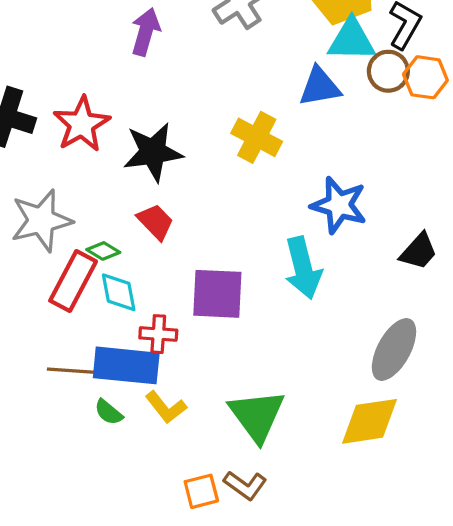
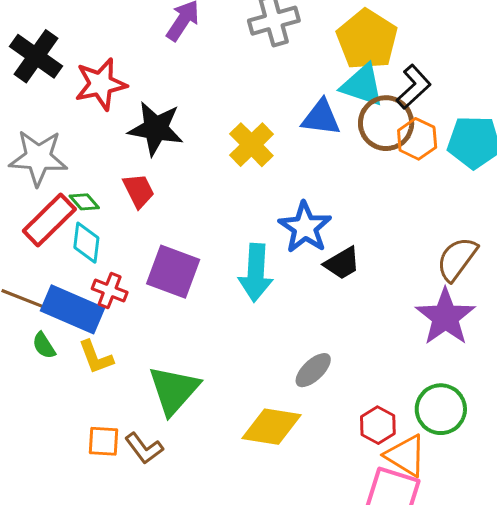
brown circle: (388, 71) -> (386, 123), size x1.4
black trapezoid: (419, 251) -> (342, 263), moved
gray ellipse: (394, 349) -> (313, 370), size x0.7

